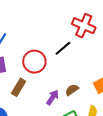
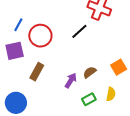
red circle: (34, 62) -> (40, 36), moved

